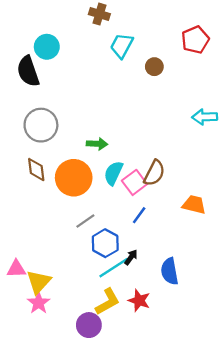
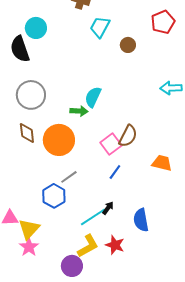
cyan semicircle: (113, 173) -> (93, 97), moved
blue hexagon: (105, 243) -> (54, 196), moved

